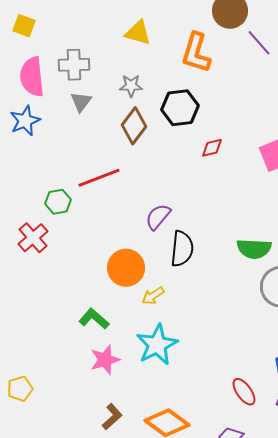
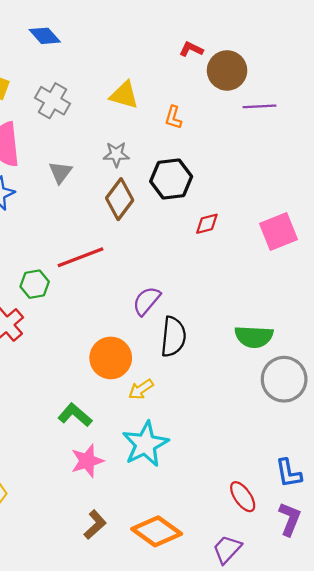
purple line: (259, 43) -> (259, 106), turned -52
orange L-shape: (196, 53) -> (173, 117), moved, size x0.5
gray cross: (74, 65) -> (53, 101), moved, turned 32

